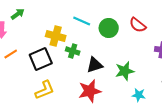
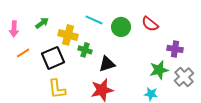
green arrow: (18, 14) -> (42, 23), moved
green star: (125, 71) -> (159, 70), moved
yellow L-shape: (45, 90) -> (57, 89), turned 105

